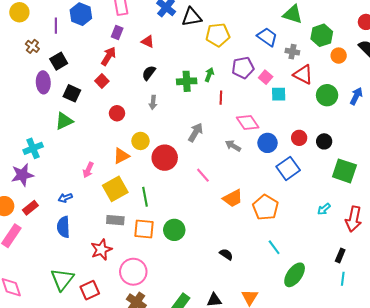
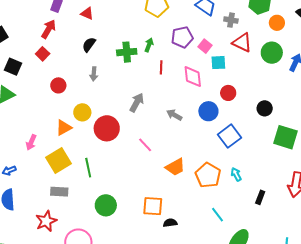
green circle: (327, 95) -> (272, 53), moved
pink diamond: (248, 122) -> (193, 77), moved, turned 30
red circle: (299, 138) -> (228, 93), moved
cyan arrow: (324, 209) -> (236, 174), moved, turned 104
orange square: (144, 229) -> (153, 206), moved
green circle: (174, 230) -> (106, 205), moved
black semicircle: (226, 254) -> (170, 223), turned -40
black rectangle: (340, 255) -> (260, 197), moved

